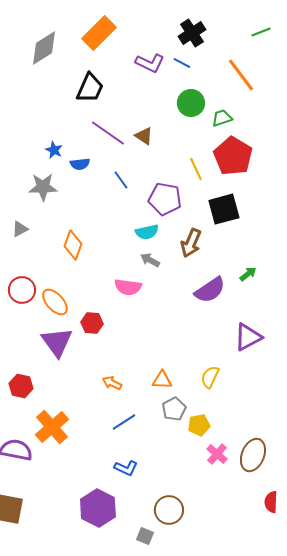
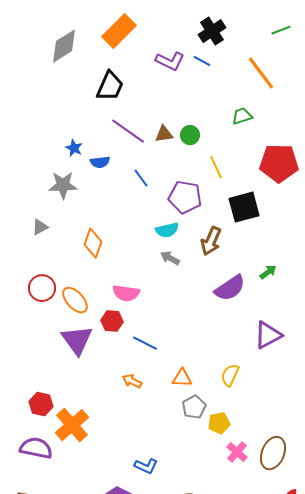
green circle: (191, 103) -> (190, 135), moved, size x0.7
brown triangle: (144, 136) -> (164, 134), turned -42
red pentagon: (233, 156) -> (279, 163), moved, turned -30
pink semicircle: (128, 287) -> (126, 293), moved
red hexagon: (21, 386) -> (41, 404), moved
blue line: (124, 422) -> (145, 343), moved, turned 60

